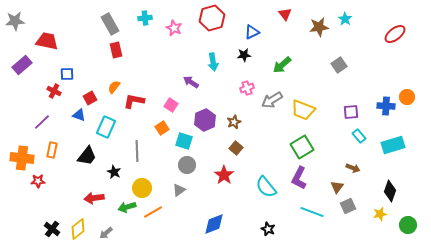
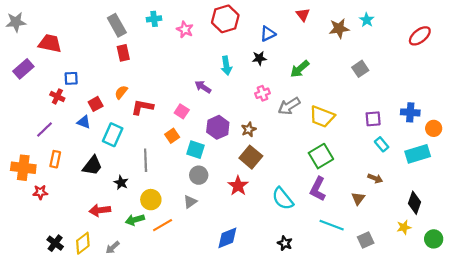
orange circle: (407, 97) -> (434, 128), moved
brown square: (236, 148) -> (251, 157), size x1.5
gray square: (348, 206) -> (366, 240), moved

